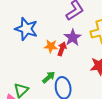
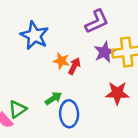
purple star: (73, 38) -> (105, 52), moved

